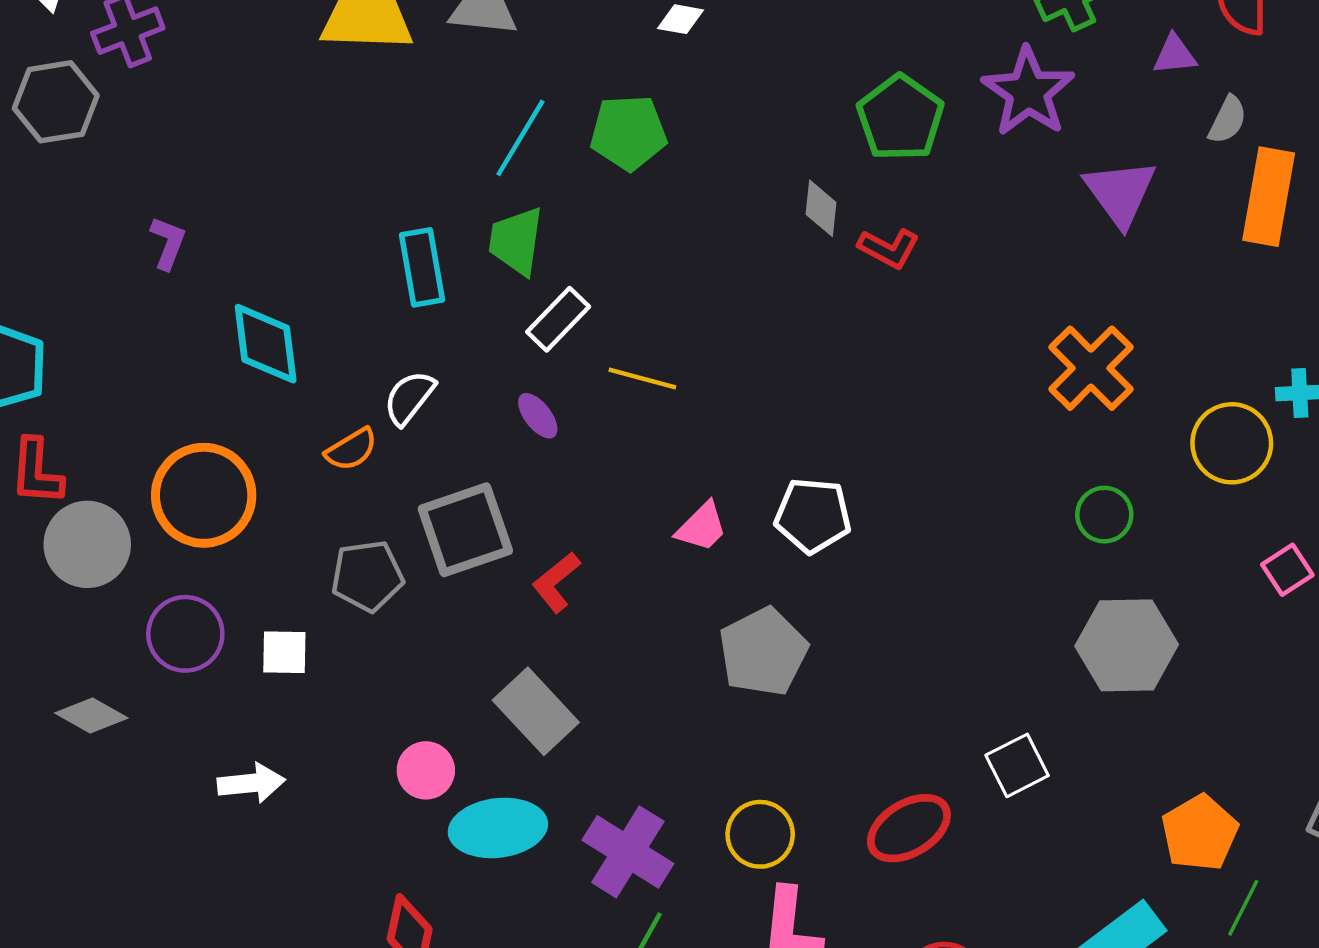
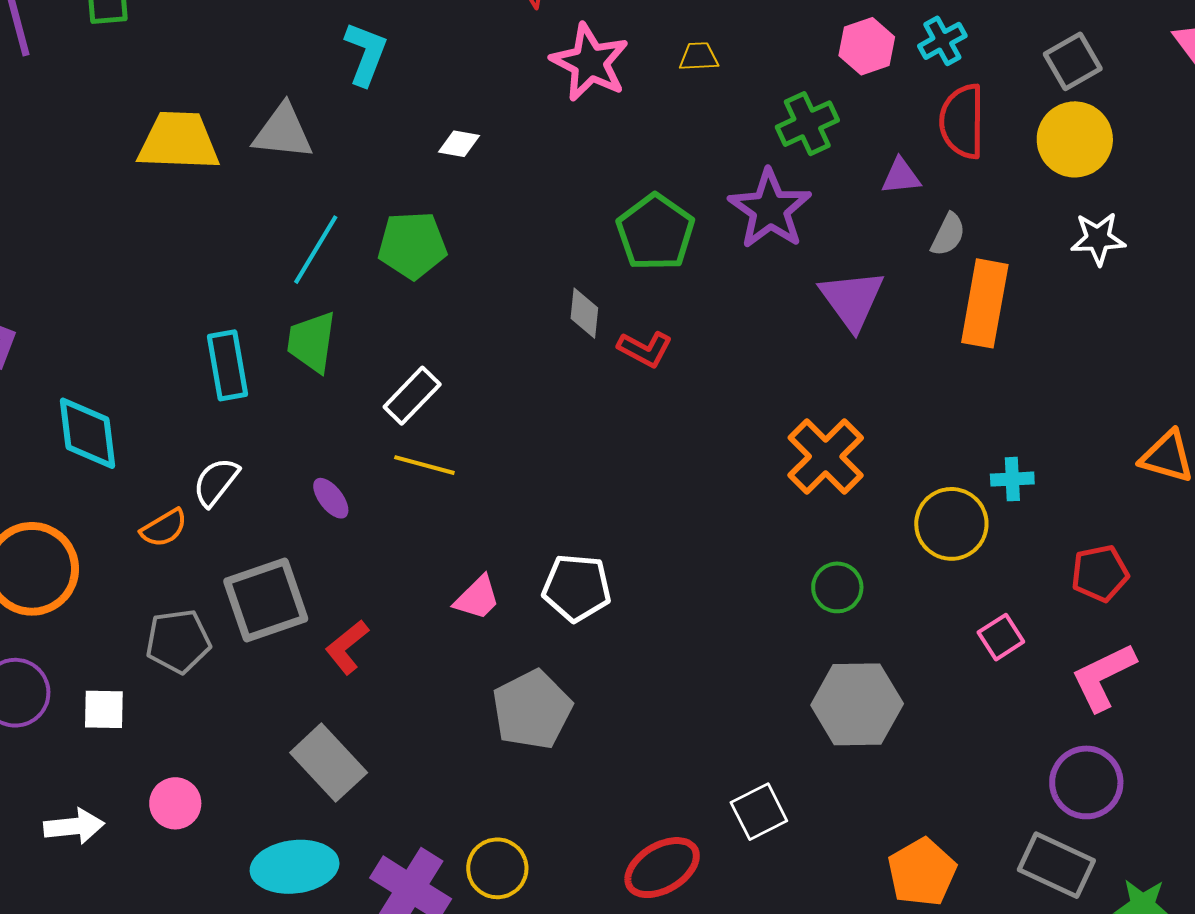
white rectangle: (558, 319) -> (412, 396), moved
pink circle: (426, 770) -> (175, 803), moved
yellow circle: (760, 834) -> (497, 868), moved

